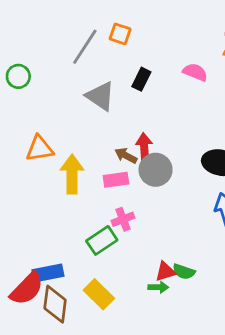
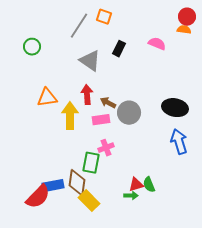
red arrow: (144, 147) -> (87, 95), moved
green rectangle: (102, 240) -> (91, 163), turned -45
green semicircle: (184, 272) -> (149, 185), turned 49
brown diamond: (55, 304) -> (77, 183), moved

